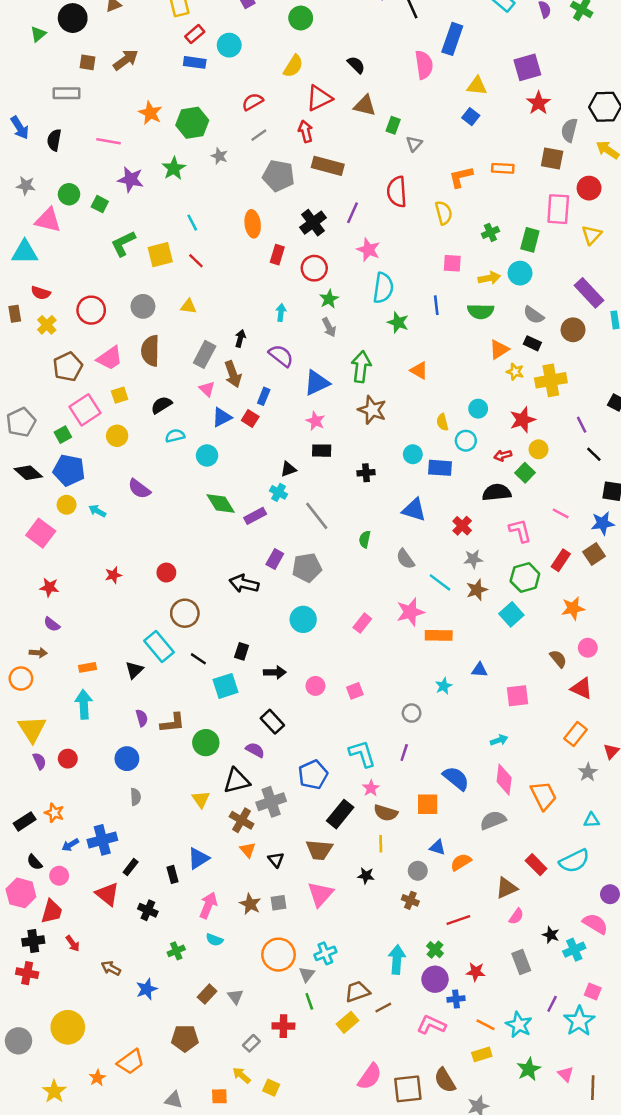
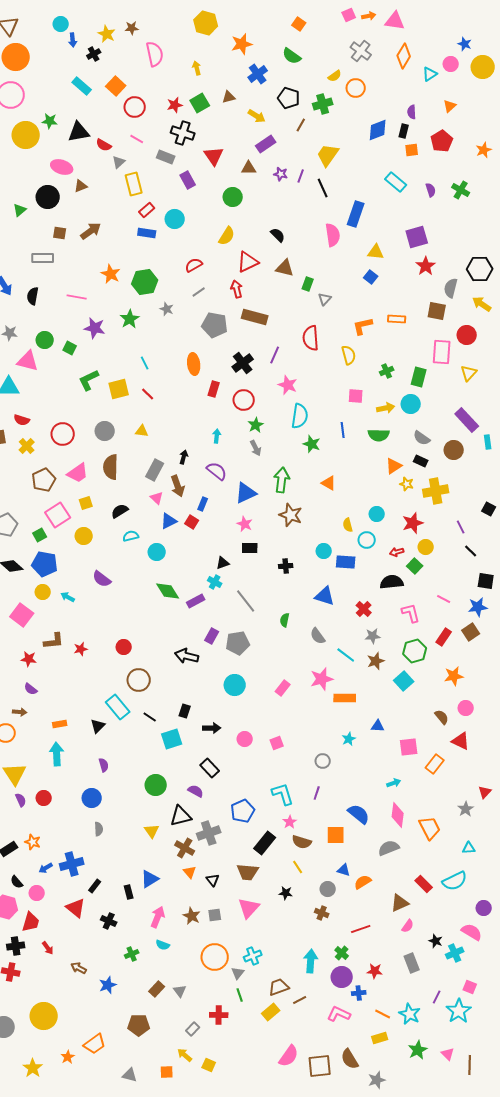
brown L-shape: (173, 723) -> (54, 641), moved
orange rectangle: (575, 734) -> (435, 764), moved
yellow line: (381, 844) -> (298, 867), turned -32

